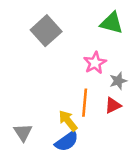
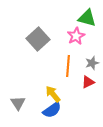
gray square: (46, 31) -> (38, 39), moved
pink star: (95, 63) -> (76, 36), moved
orange line: (85, 103) -> (68, 66), moved

